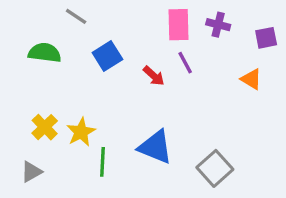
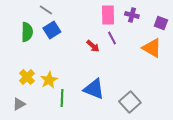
purple square: (266, 38) -> (161, 23), turned 32
green semicircle: (45, 53) -> (27, 32), turned 84
blue square: (107, 56) -> (52, 30), moved
orange triangle: (251, 79) -> (152, 48), size x1.5

